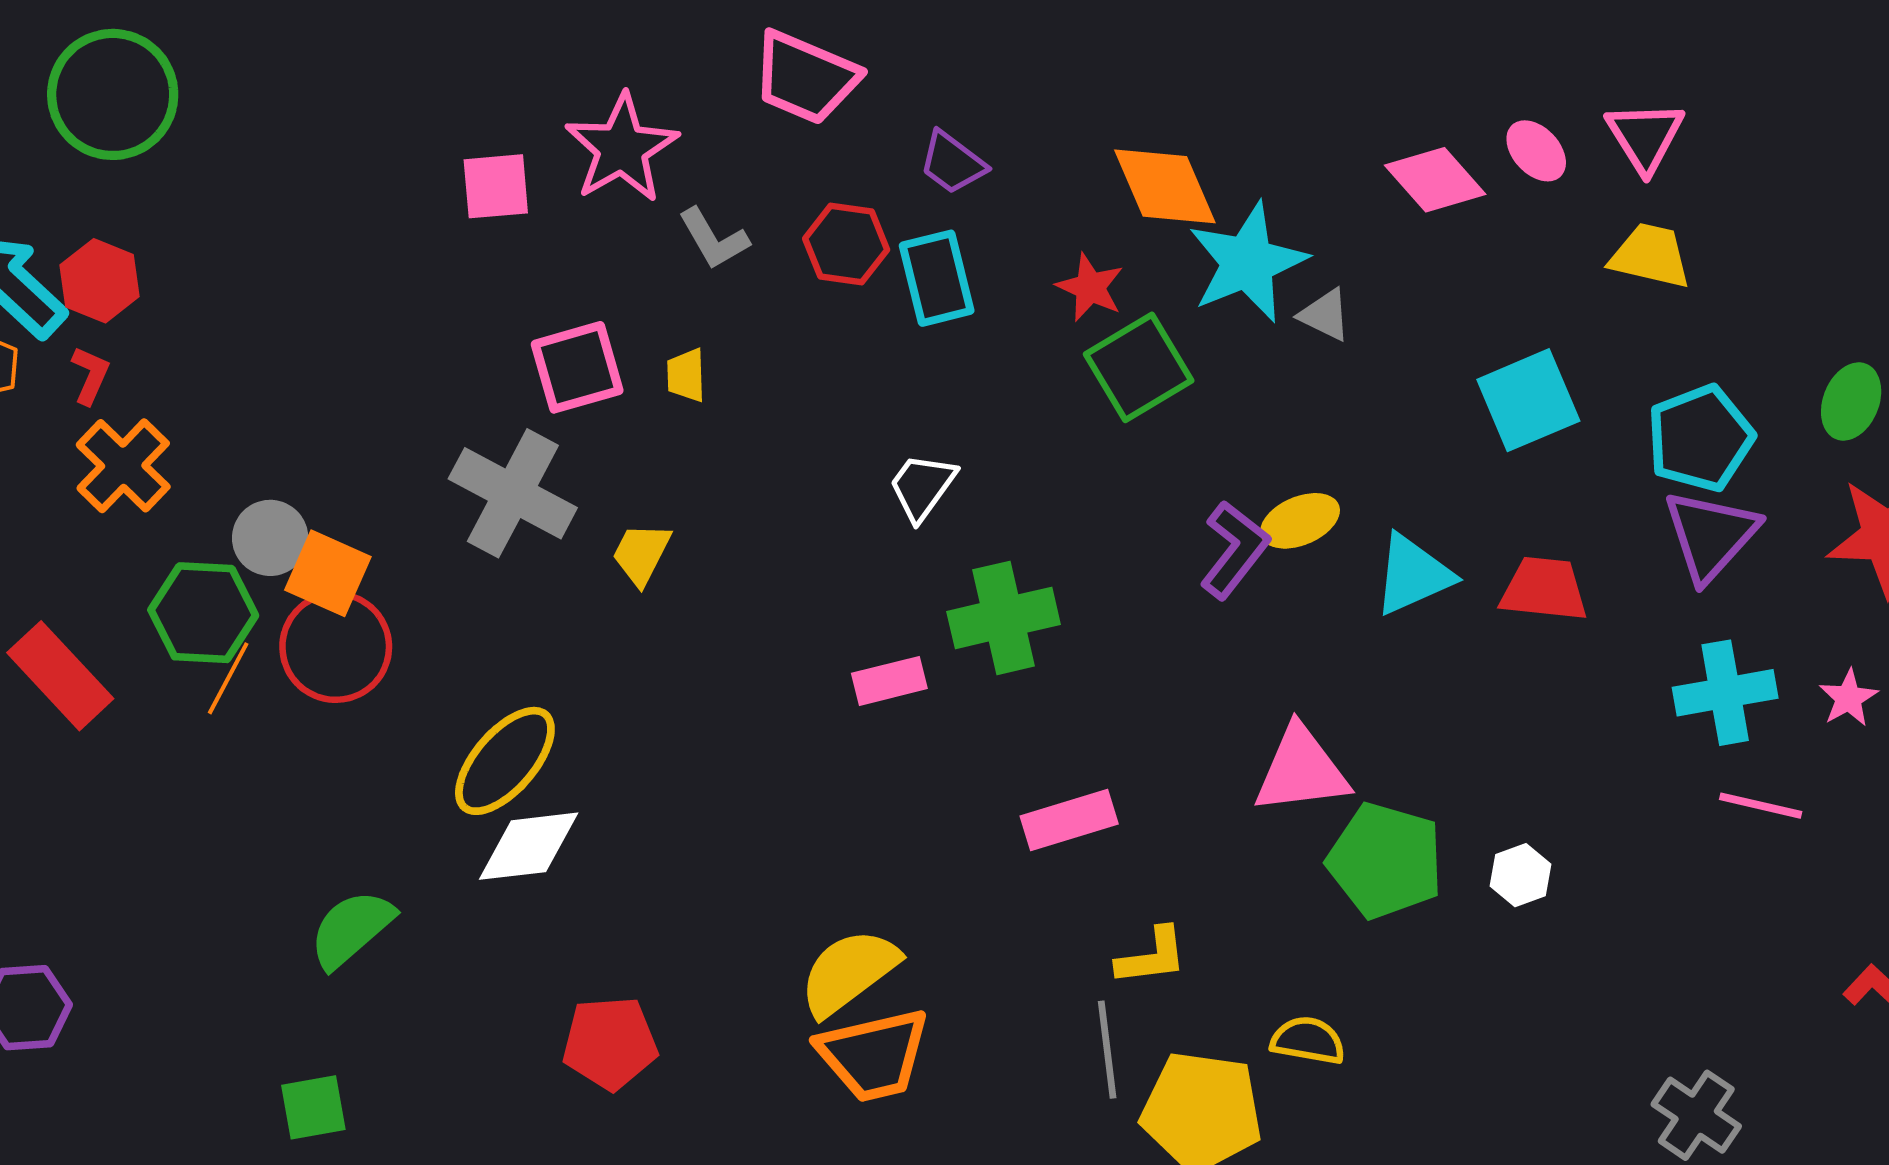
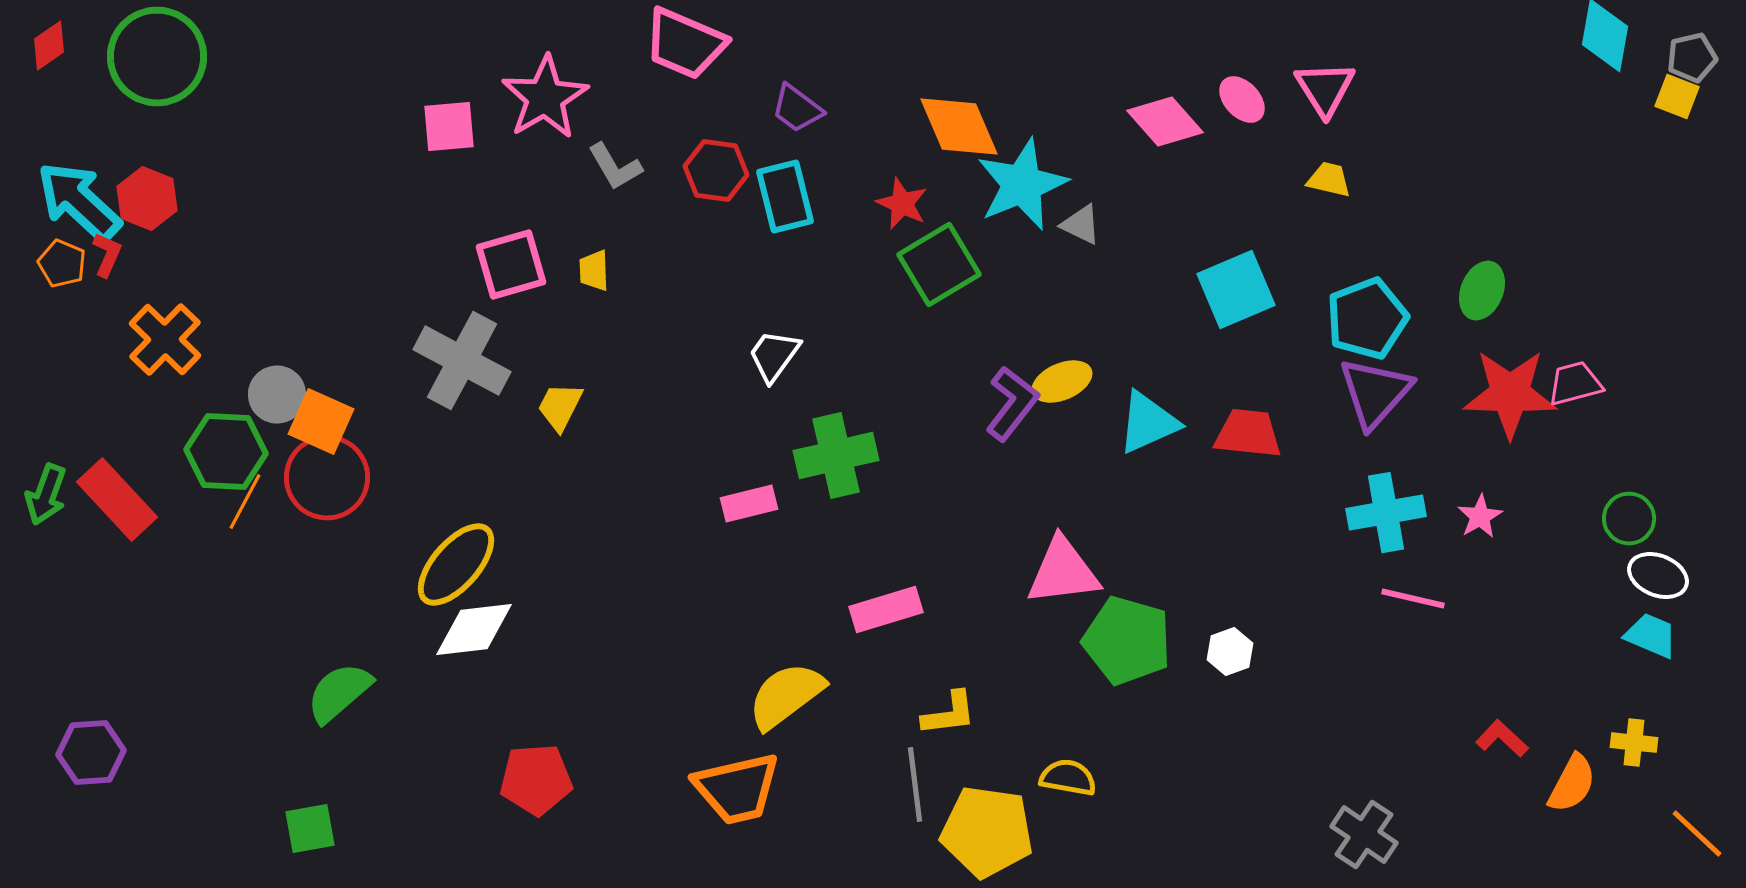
yellow trapezoid: (1650, 256) -> (1329, 180), size x0.7
red L-shape: (90, 375) -> (107, 255), moved
yellow semicircle: (849, 972) -> (786, 696), moved

